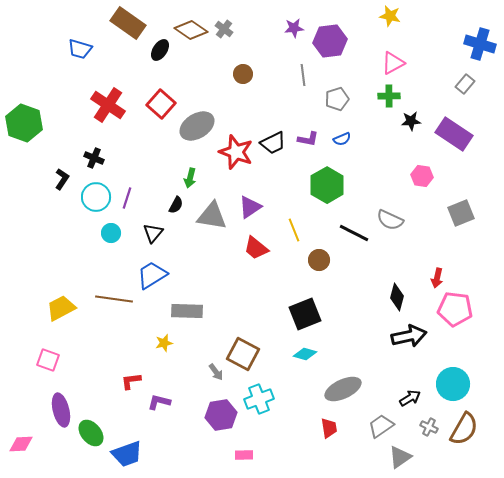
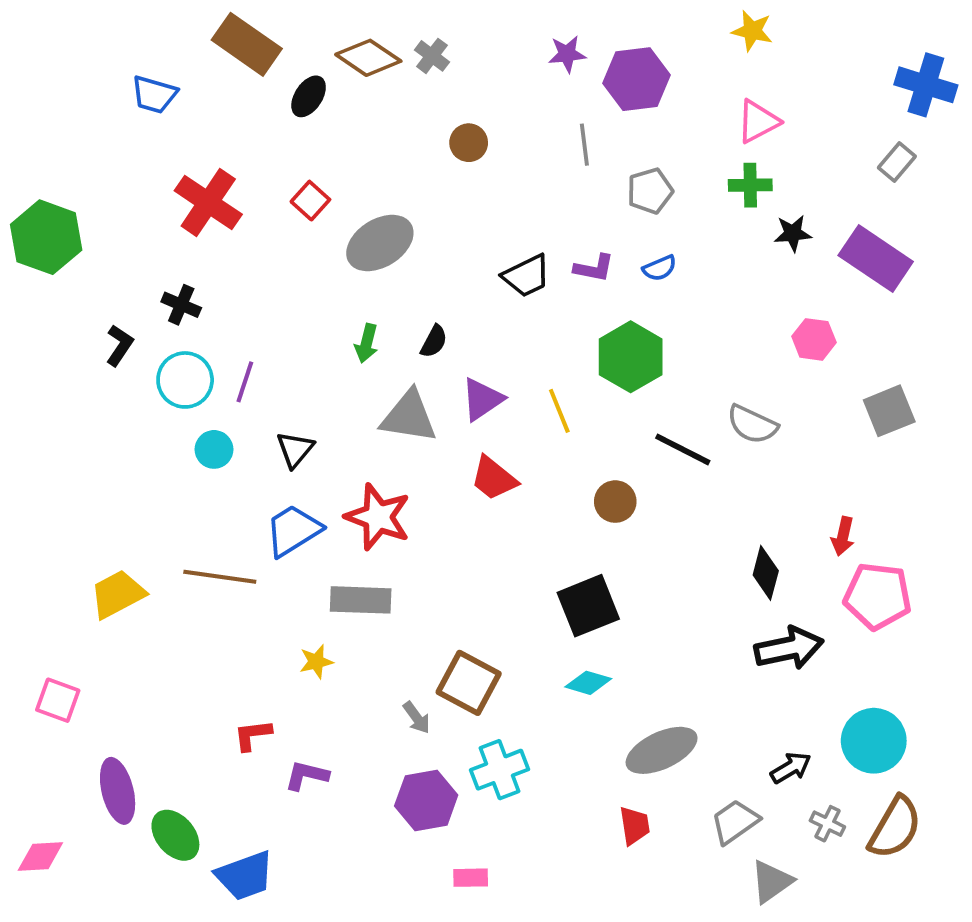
red square: (161, 104) -> (310, 201), size x0.7
red star: (236, 152) -> (378, 517), moved
black semicircle: (176, 205) -> (434, 341), moved
yellow line: (294, 230) -> (559, 411), moved
pink square: (48, 360) -> (58, 700), moved

